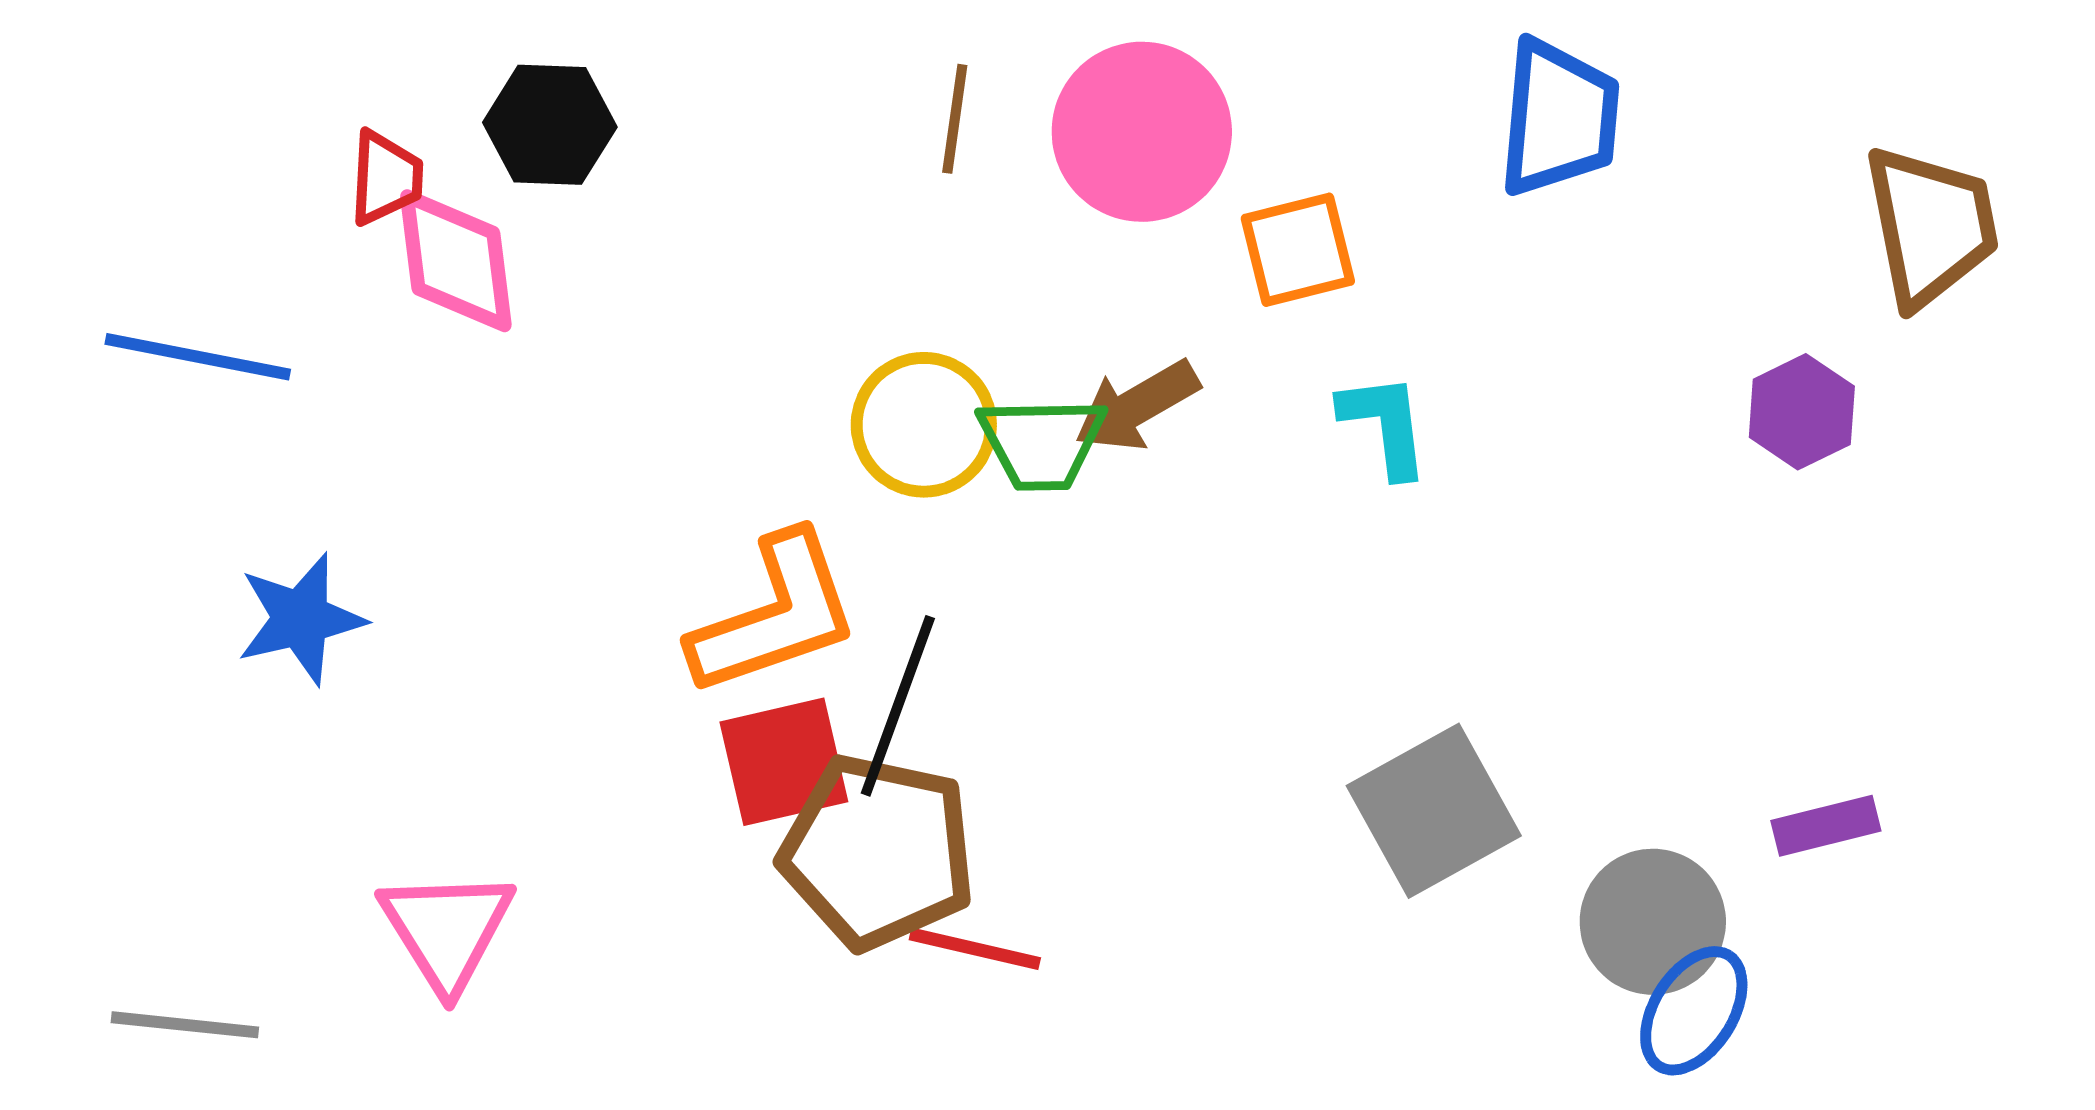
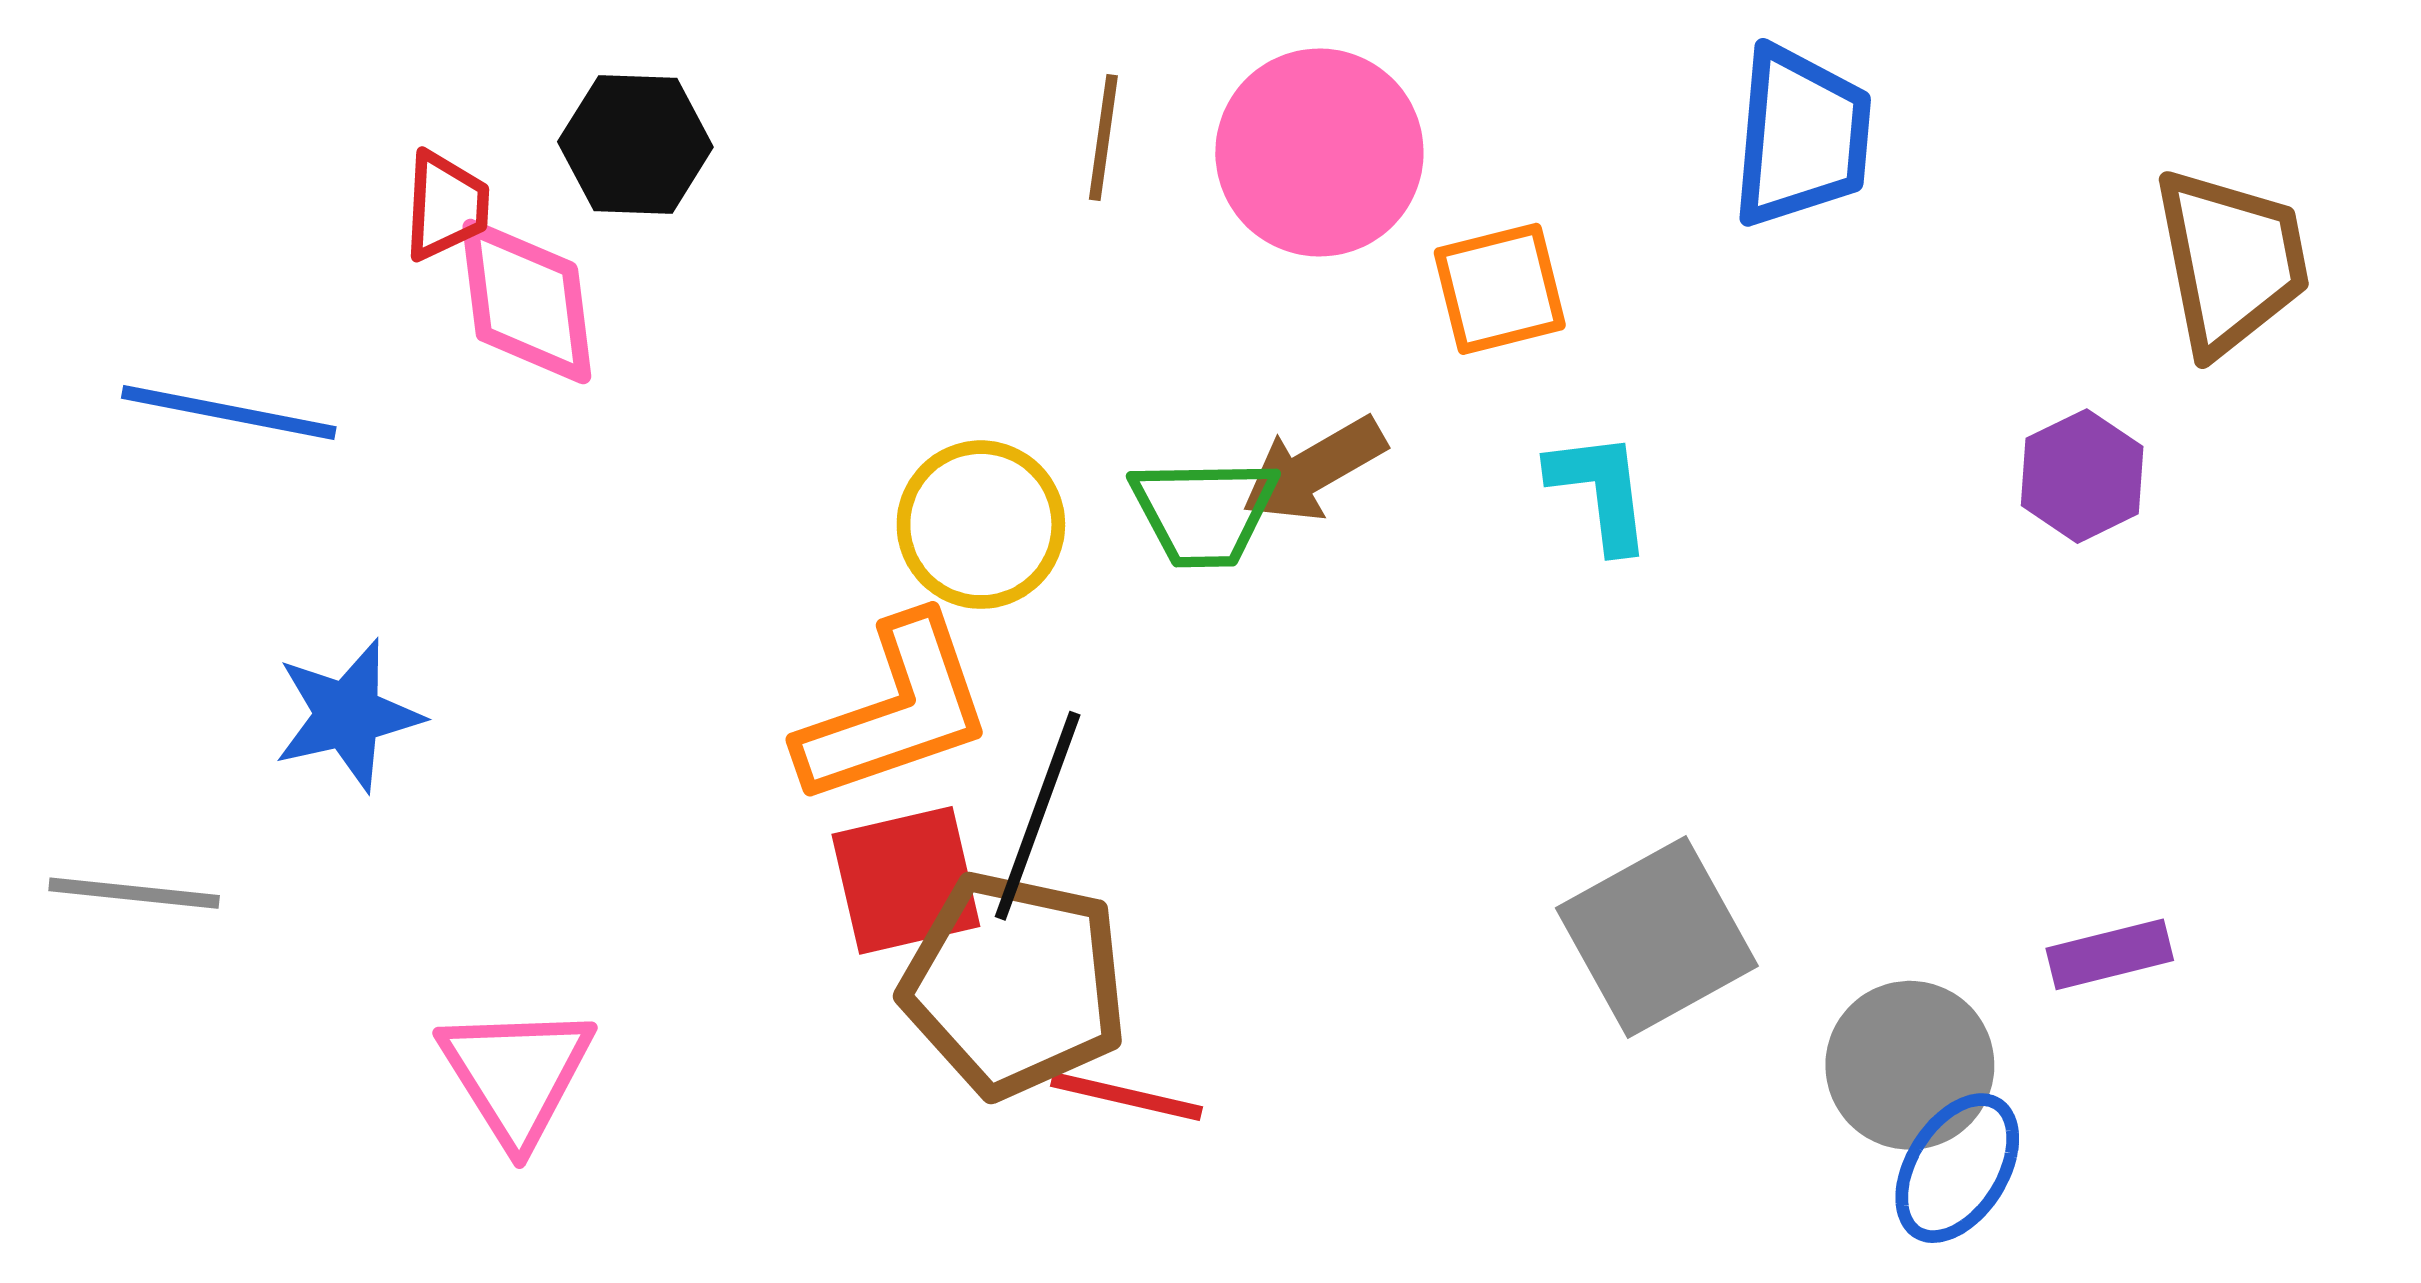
yellow circle: (924, 425) -> (981, 525), moved
gray line: (185, 1025) -> (134, 893), moved

